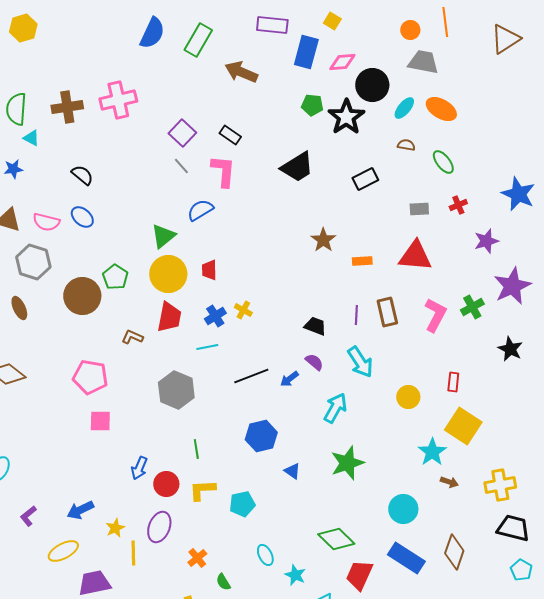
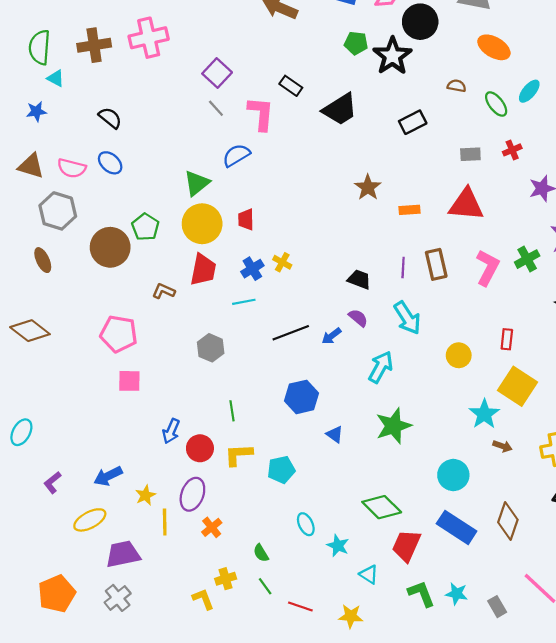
cyan ellipse: (404, 108) -> (529, 91), moved
black rectangle: (230, 135) -> (291, 86), moved
gray hexagon: (176, 390) -> (211, 348), size x0.7
orange cross: (197, 558) -> (212, 527), moved

